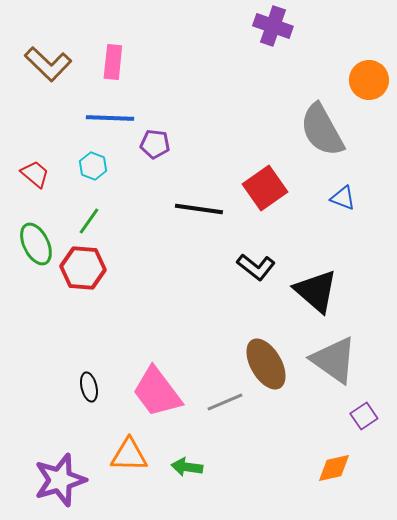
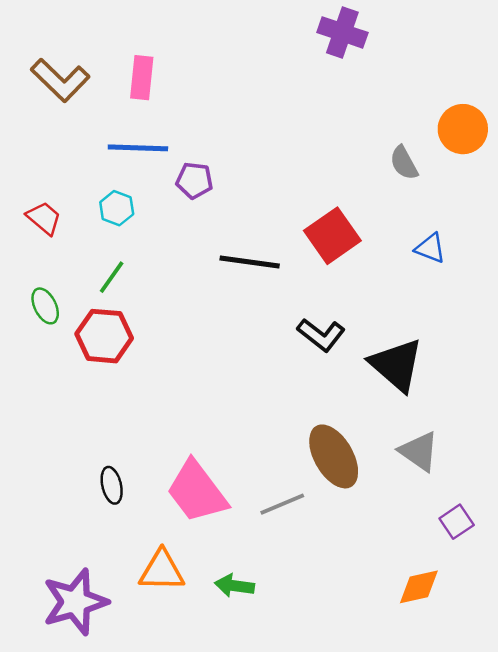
orange circle: (369, 80) -> (463, 129), moved
gray semicircle: (322, 130) -> (404, 163), size x0.5
green ellipse: (36, 244) -> (45, 306), size x0.7
gray triangle: (334, 360) -> (419, 451), size x0.7

